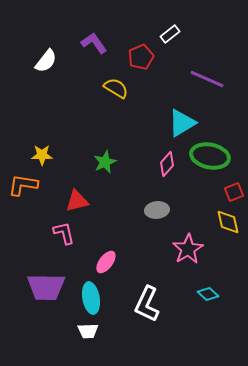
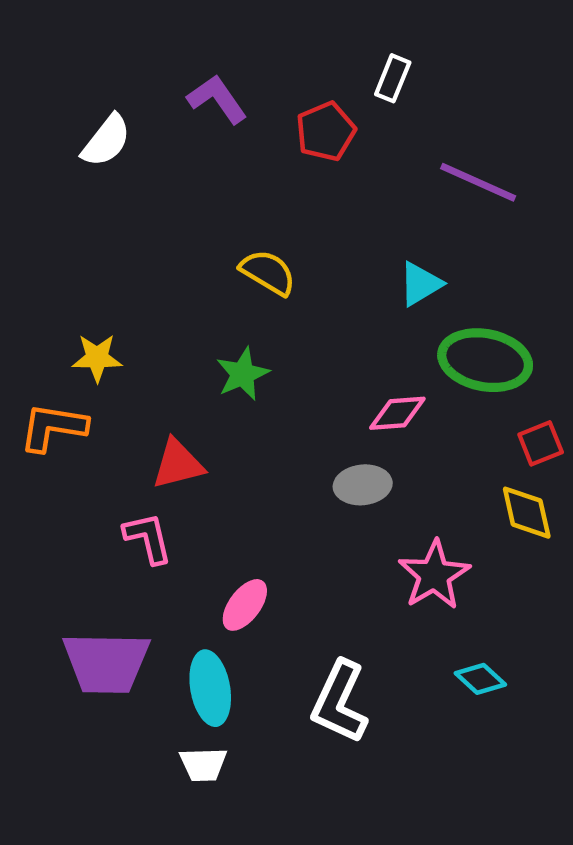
white rectangle: (170, 34) -> (393, 78), turned -30
yellow semicircle: (116, 88) -> (268, 272), moved
cyan triangle: (182, 123) -> (420, 284), size x0.7
pink diamond: (167, 164) -> (397, 413), moved, turned 45

